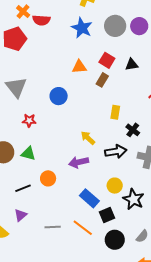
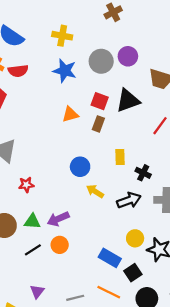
black triangle: (132, 65) -> (128, 101), size x1.6
blue circle: (59, 96) -> (80, 167), moved
purple arrow: (79, 162) -> (58, 219), moved
black line: (23, 188) -> (33, 250), moved

